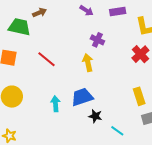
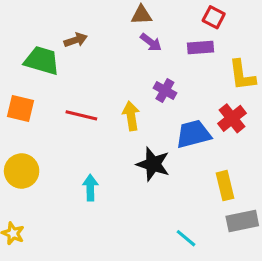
red line: (47, 59) -> (81, 115), turned -30
yellow arrow: (88, 63) -> (131, 116), moved
blue trapezoid: (82, 97) -> (193, 134), moved
black star: (95, 116) -> (153, 164), moved, size x1.5

